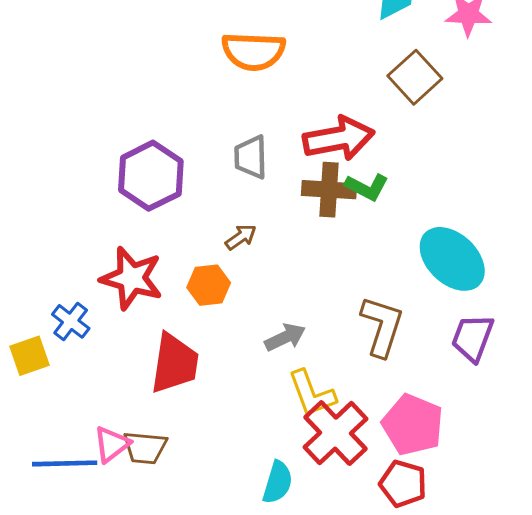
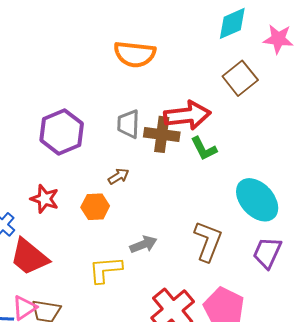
green L-shape: (367, 187) -> (204, 149), turned 32
brown cross: (329, 190) -> (162, 134), moved
red star: (132, 278) -> (45, 199), size x0.7
red trapezoid: (175, 363) -> (29, 257), moved, turned 117
yellow L-shape: (312, 393) -> (105, 270), moved, turned 102

